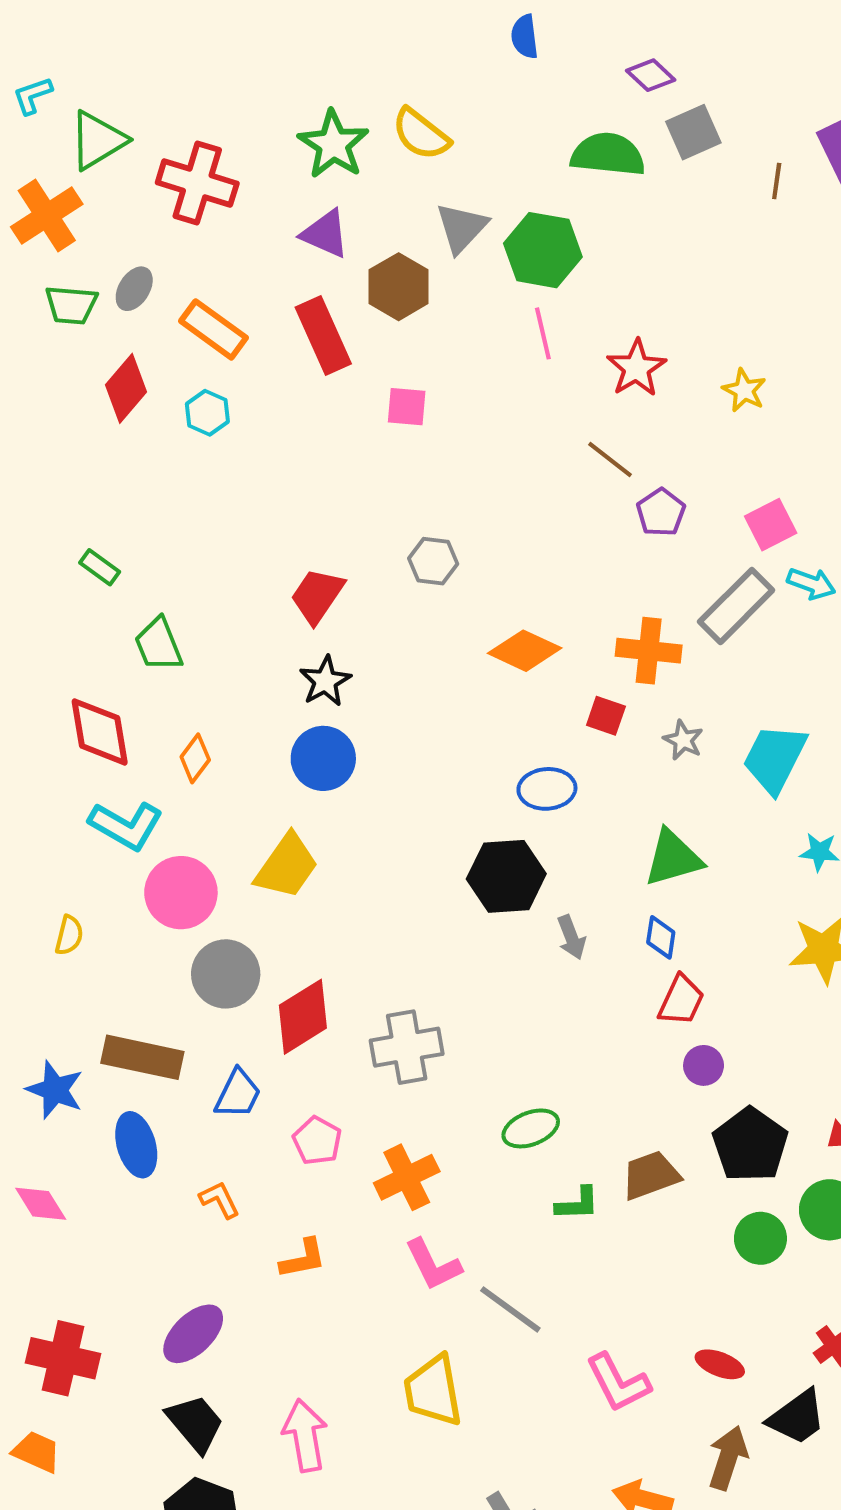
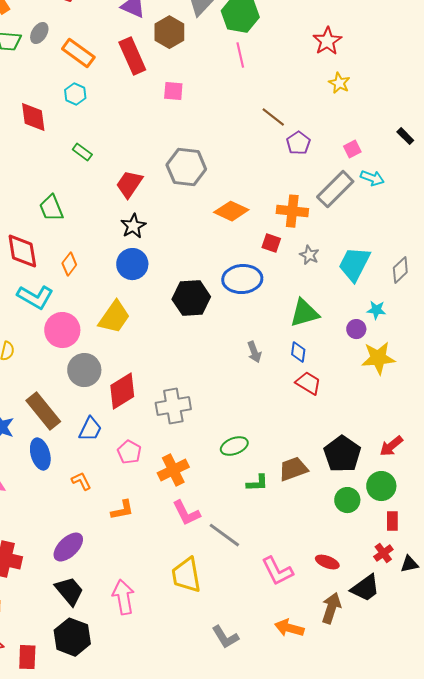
red star: (636, 368) -> (327, 41), moved
red diamond: (126, 388) -> (33, 117), moved, turned -48
pink square: (771, 525) -> (352, 149), size x0.7
gray hexagon: (433, 561) -> (186, 167), size x1.6
green rectangle: (100, 567) -> (82, 152), moved
blue ellipse: (547, 789) -> (242, 279), size x1.4
black hexagon: (506, 876) -> (191, 298), moved
red trapezoid: (681, 1000) -> (308, 383), turned -84
brown rectangle: (142, 1057) -> (43, 411), turned 39
purple circle: (704, 1065) -> (356, 329), moved

